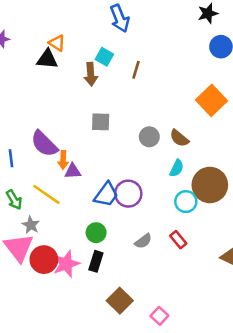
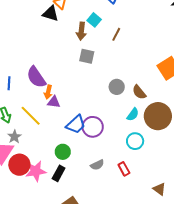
gray square: (101, 122) -> (87, 56), moved
brown circle: (210, 185) -> (158, 116), moved

